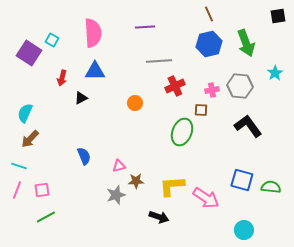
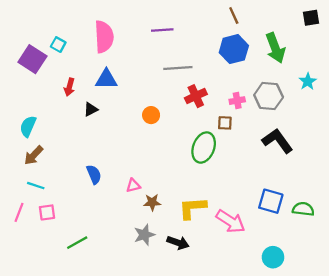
cyan line: (19, 166) -> (36, 186), moved
gray star: (116, 195) -> (144, 235), moved
green line: (46, 217) -> (77, 243), moved

